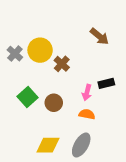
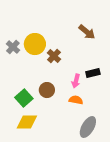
green square: (27, 97) -> (24, 98), moved
yellow diamond: (48, 145) -> (27, 122), moved
gray ellipse: (81, 145) -> (88, 127), moved

